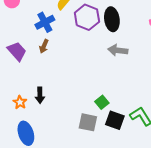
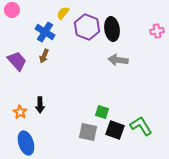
blue cross: (45, 22) -> (45, 32), turned -30
green square: (102, 102) -> (102, 112), turned -32

